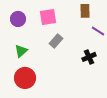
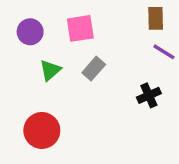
brown rectangle: (85, 11) -> (156, 18), moved
green triangle: (21, 51) -> (50, 70), moved

